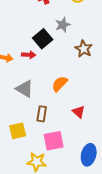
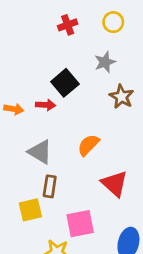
gray star: (63, 25) -> (105, 62), moved
red triangle: (79, 112) -> (115, 184), size x1.5
brown rectangle: (42, 114) -> (50, 186), moved

